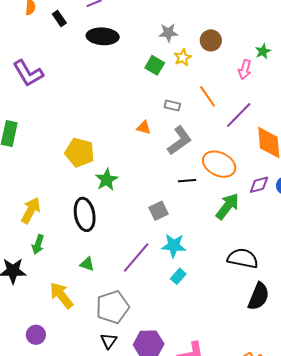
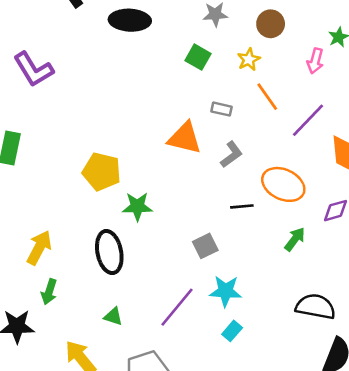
yellow star: (183, 57) -> (249, 59), moved
orange triangle: (144, 127) -> (185, 138), size x1.8
gray L-shape: (179, 141) -> (231, 154), size x0.7
green star: (107, 180) -> (137, 206), turned 30
green arrow: (227, 206) -> (295, 239), size x0.7

